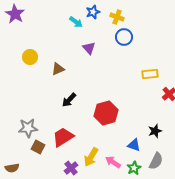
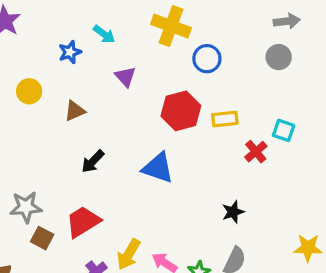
blue star: (93, 12) -> (70, 52), moved
yellow cross: (117, 17) -> (171, 26), size x1.6
blue circle: (124, 37) -> (207, 59), moved
red hexagon: (106, 113) -> (181, 111), moved
blue triangle: (134, 145) -> (158, 168), moved, size x1.5

